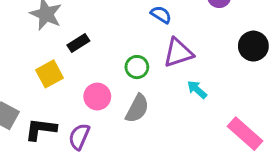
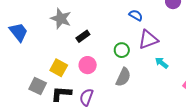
yellow square: (49, 74) -> (59, 68), moved, turned -30
pink circle: (97, 97) -> (88, 65), moved

